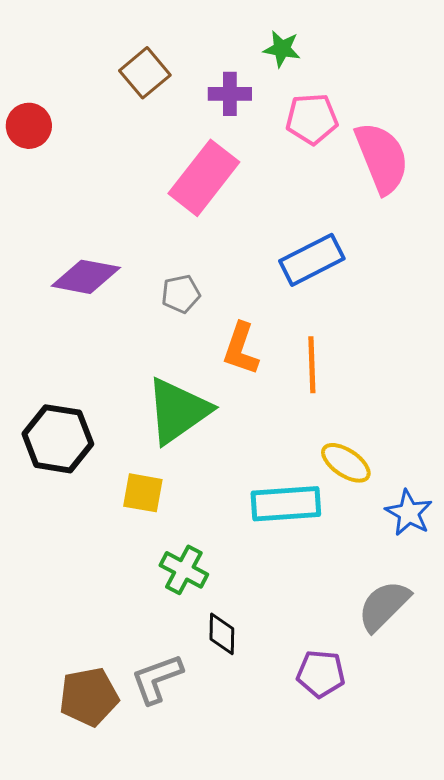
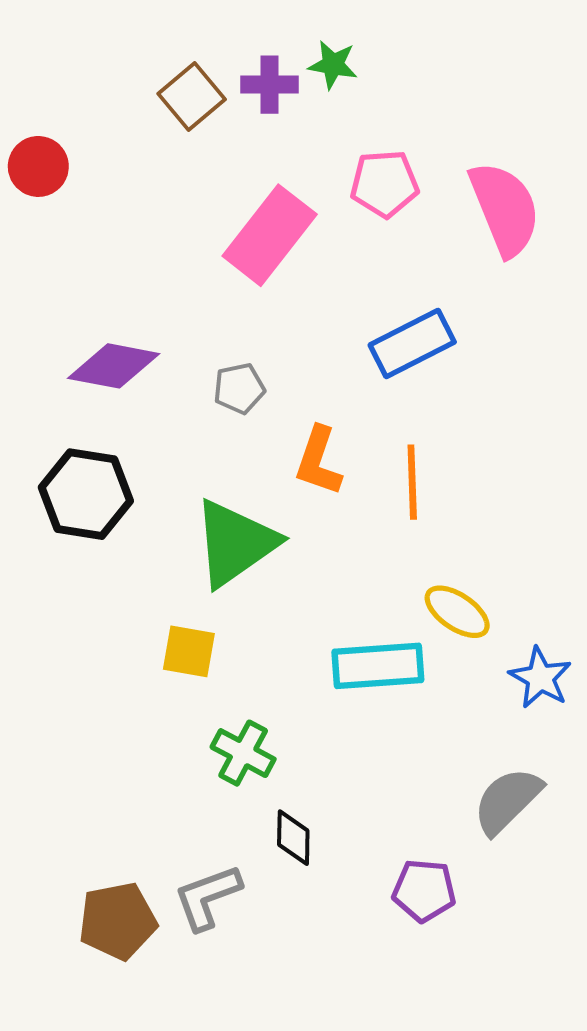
green star: (282, 49) -> (333, 65), moved
purple cross: (230, 94) -> (270, 85), moved
pink pentagon: (312, 119) -> (384, 184), moved
black hexagon: (58, 439) -> (86, 494), moved

